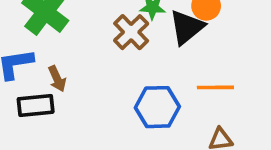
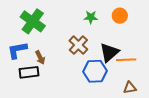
black triangle: (187, 27) -> (109, 52), moved
brown cross: (131, 32) -> (78, 45), moved

